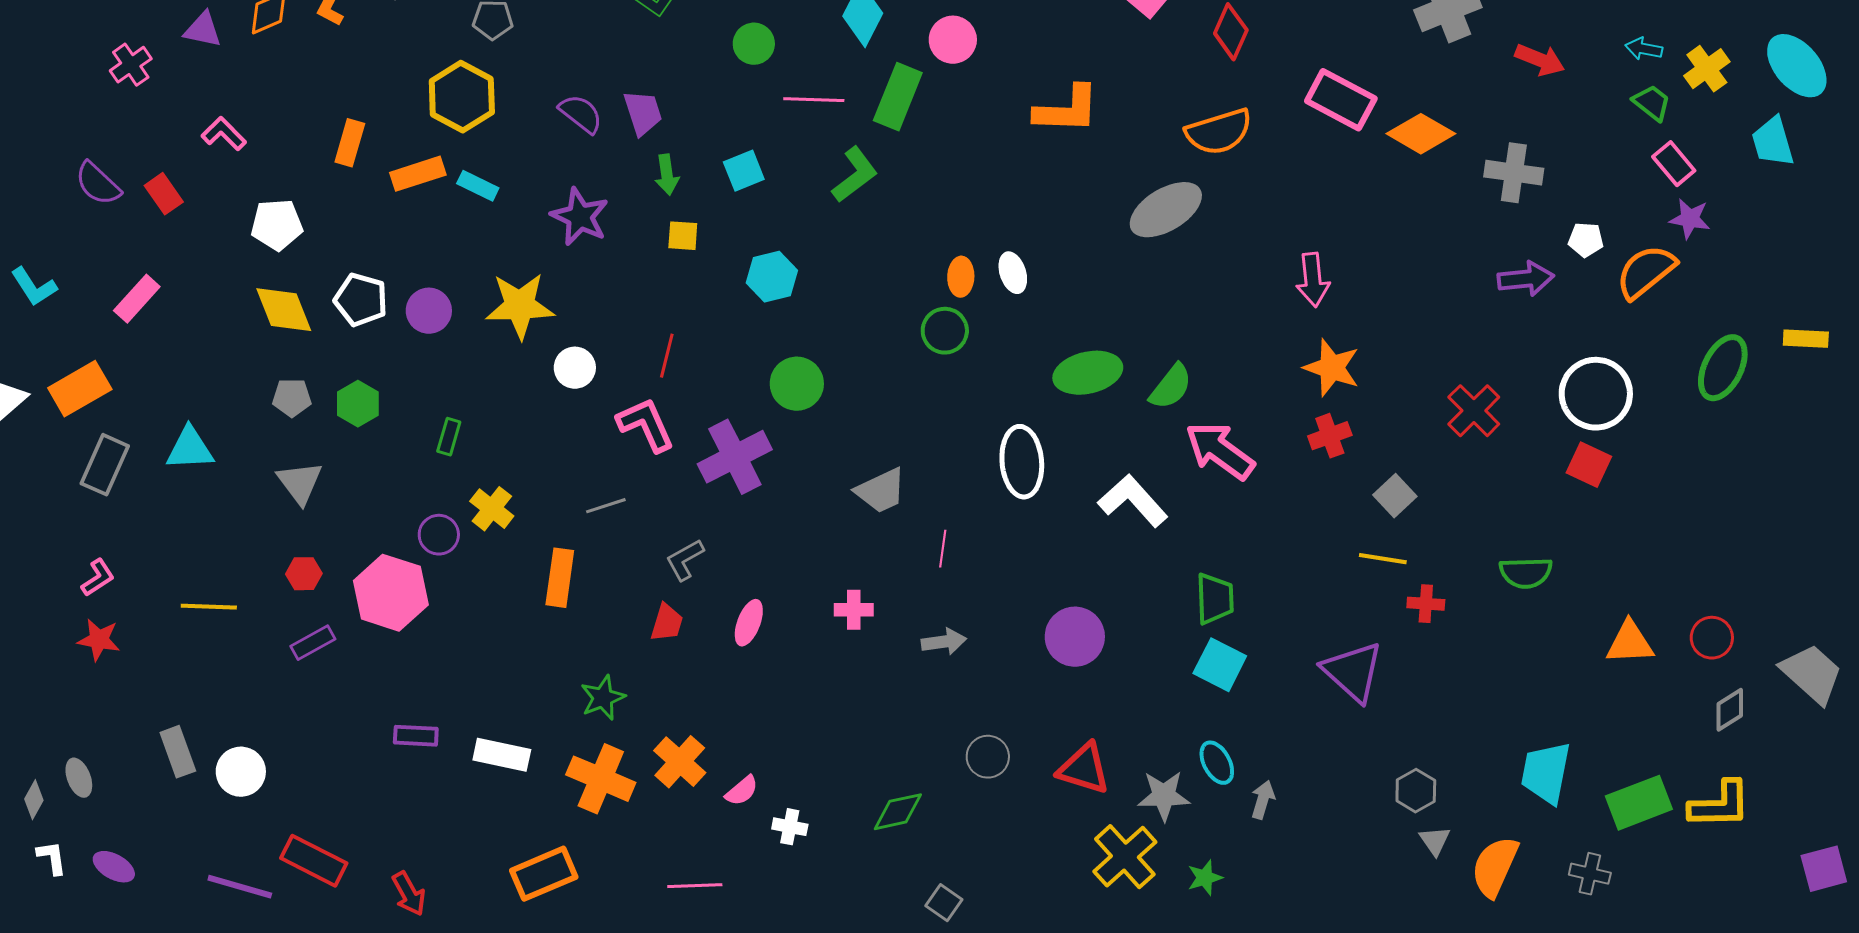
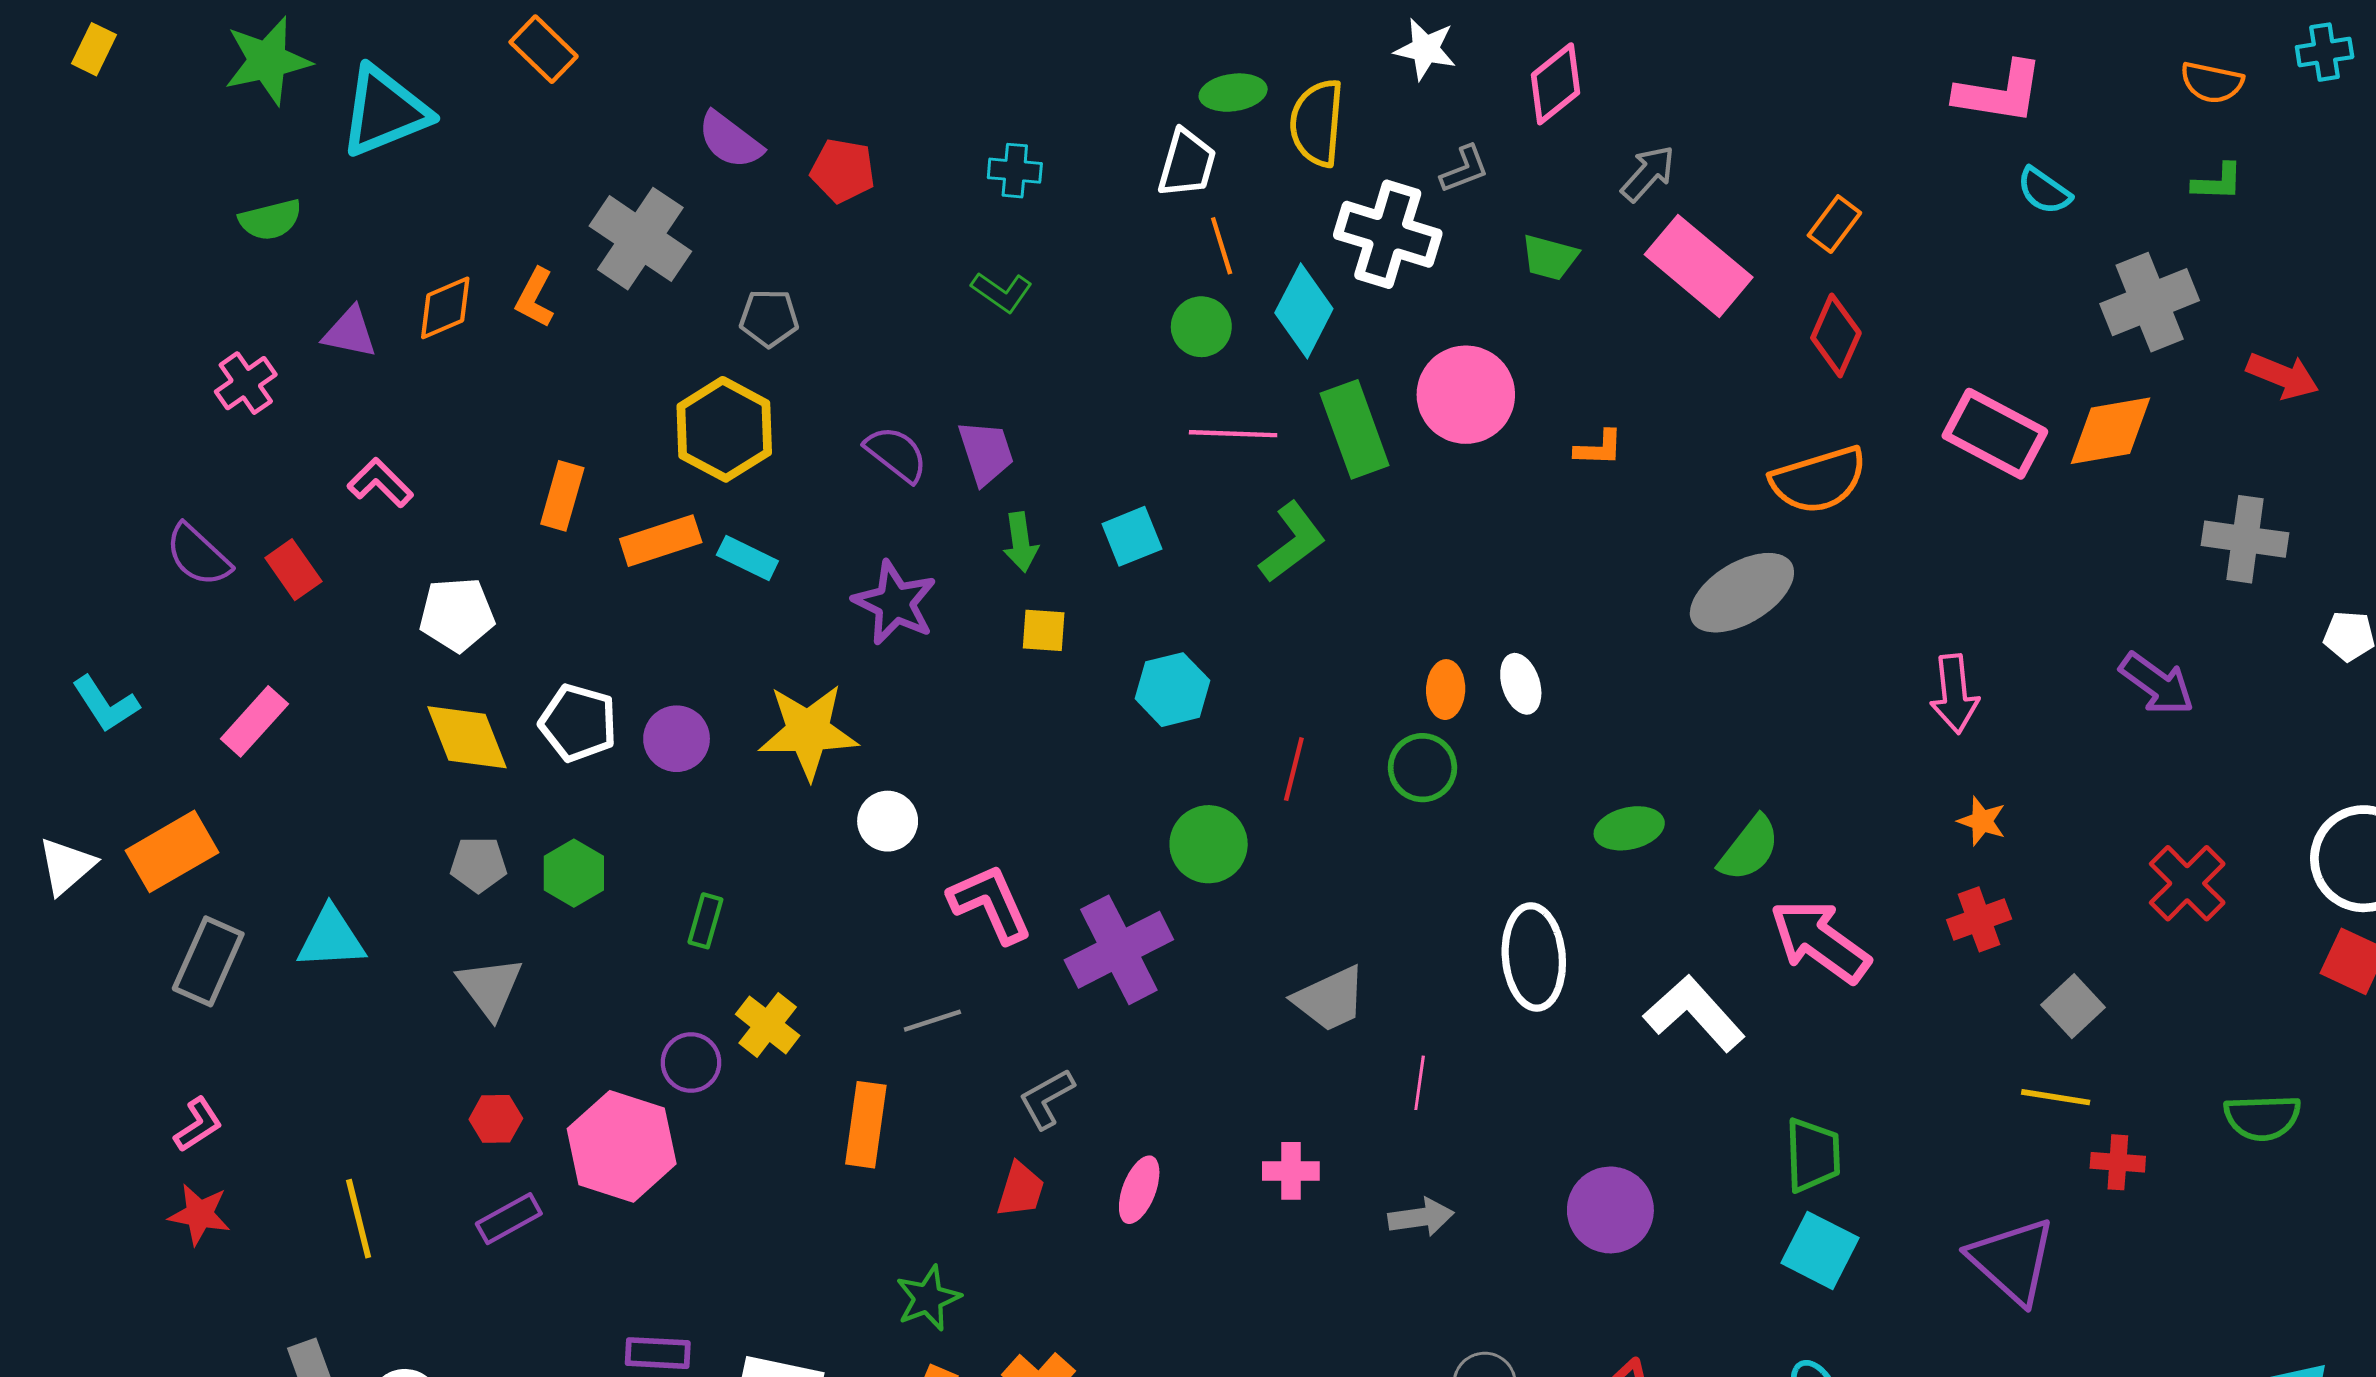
pink circle: (953, 40) -> (1466, 395), moved, size x1.4
green circle: (754, 44) -> (1201, 327), moved
green rectangle: (898, 97) -> (1355, 429), turned -42
orange L-shape: (1067, 110) -> (1599, 448), size x0.5
orange diamond: (1421, 134) -> (2111, 431), moved, turned -40
purple arrow: (1526, 279) -> (2157, 684), moved, turned 42
red line: (667, 356) -> (1294, 769), moved
orange star: (1332, 368) -> (1982, 821), size x0.6
green ellipse: (1088, 373) -> (1629, 828), size x0.7
yellow line: (209, 607) -> (359, 1219), moved, turned 74

